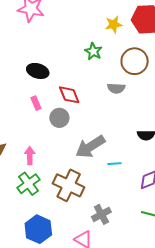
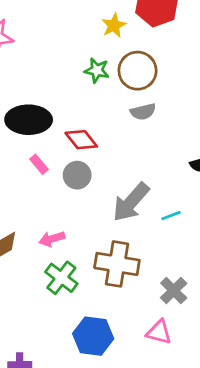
brown circle: (135, 61) -> (138, 71), moved
black ellipse: (38, 71) -> (29, 120), size x1.4
pink arrow: (30, 156) -> (52, 239), turned -90

